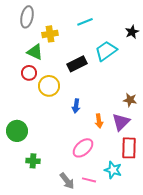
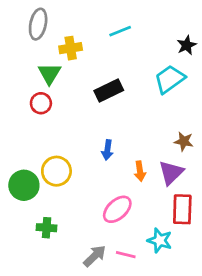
cyan trapezoid: (106, 51) -> (170, 79), moved
green triangle: (35, 52) -> (49, 74), turned 36
yellow circle: (49, 86) -> (56, 171), moved
gray arrow: (67, 181) -> (95, 256), turned -96

